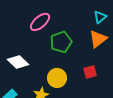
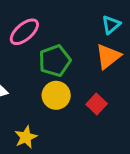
red square: (90, 72) -> (97, 104), turned -32
yellow circle: (57, 78) -> (56, 95), moved

